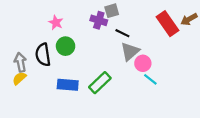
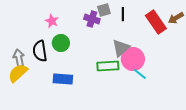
black line: (122, 33) -> (123, 14), moved, turned 64
pink circle: (143, 63) -> (133, 59), size x1.5
yellow semicircle: (19, 78) -> (18, 73), size x1.5
green rectangle: (100, 83) -> (108, 66), moved, turned 40

